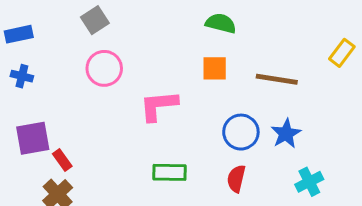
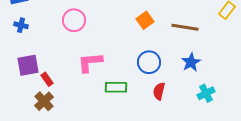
orange square: (215, 68) -> (145, 20), turned -36
pink L-shape: (159, 106) -> (90, 62), moved
blue circle: (241, 132) -> (149, 62), moved

